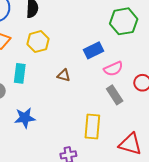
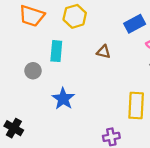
blue star: (25, 118) -> (63, 99), turned -30

